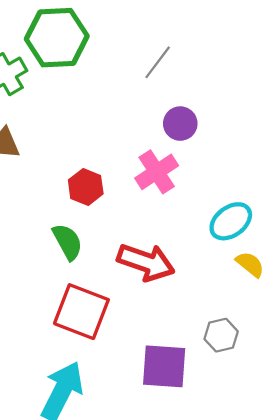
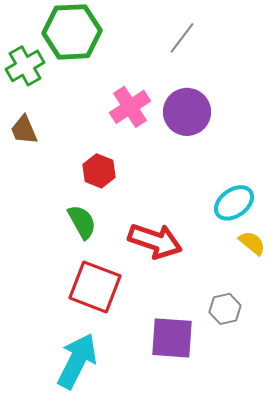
gray line: (158, 62) -> (182, 38), moved
purple circle: (180, 124) -> (187, 112), size x1.5
pink cross: (157, 172) -> (130, 107), moved

